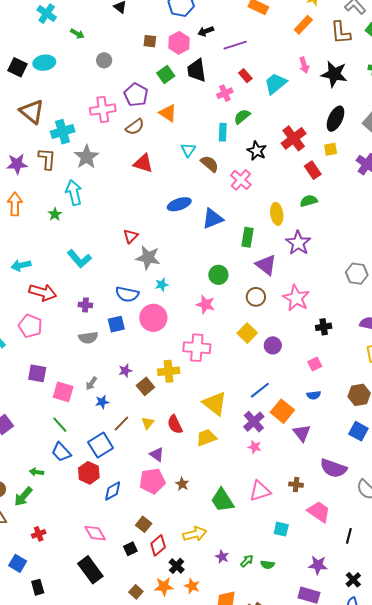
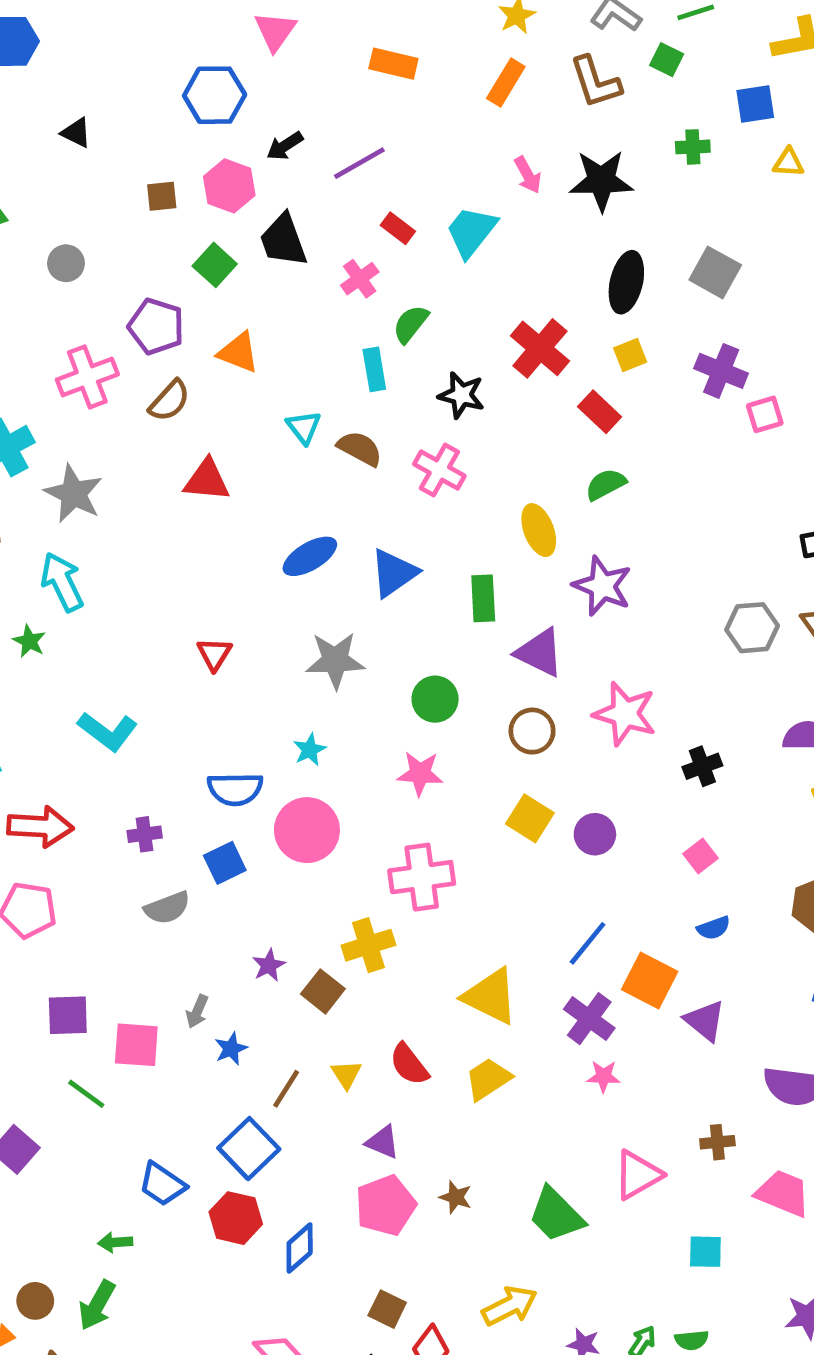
gray star: (148, 258) -> (335, 660), moved
green line: (60, 425) -> (86, 1094), moved

